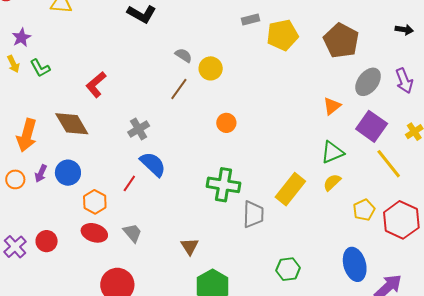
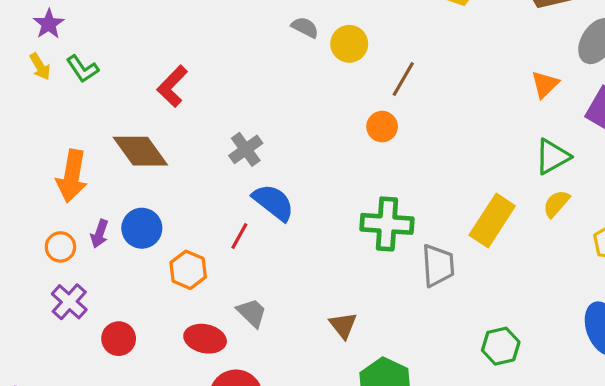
brown line: (179, 89) -> (403, 79), moved
red ellipse: (94, 233) -> (205, 339), moved
purple cross: (15, 247) -> (69, 302), moved

